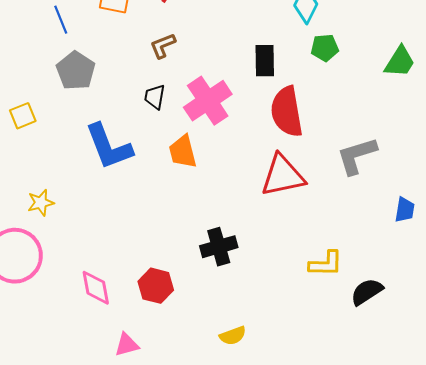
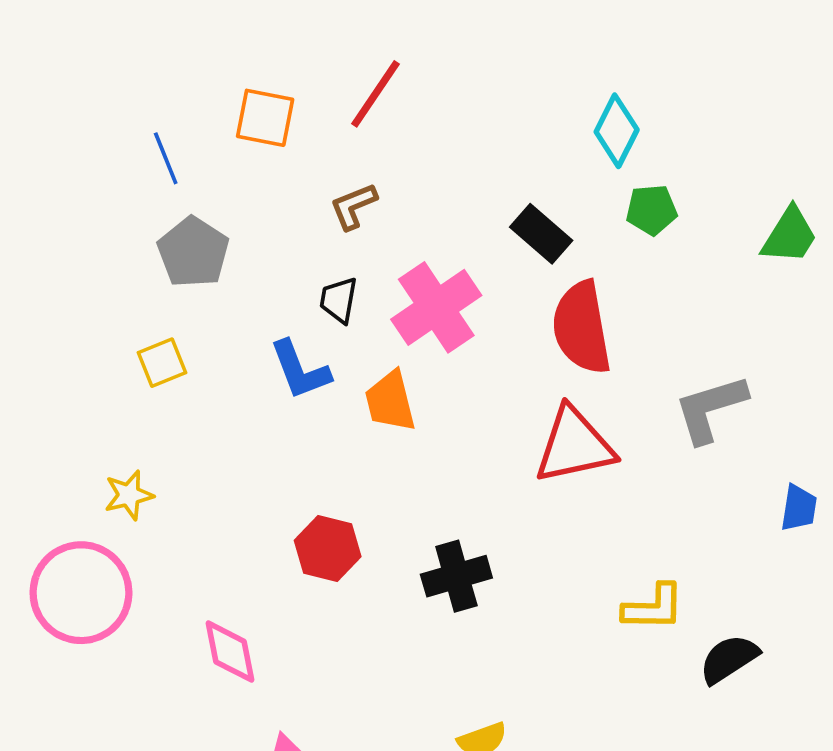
black rectangle: (265, 61) -> (541, 234), turned -48
yellow square: (23, 116) -> (162, 363), moved
blue L-shape: (109, 147) -> (300, 370), moved, size x0.7
red hexagon: (156, 286) -> (328, 548), moved

